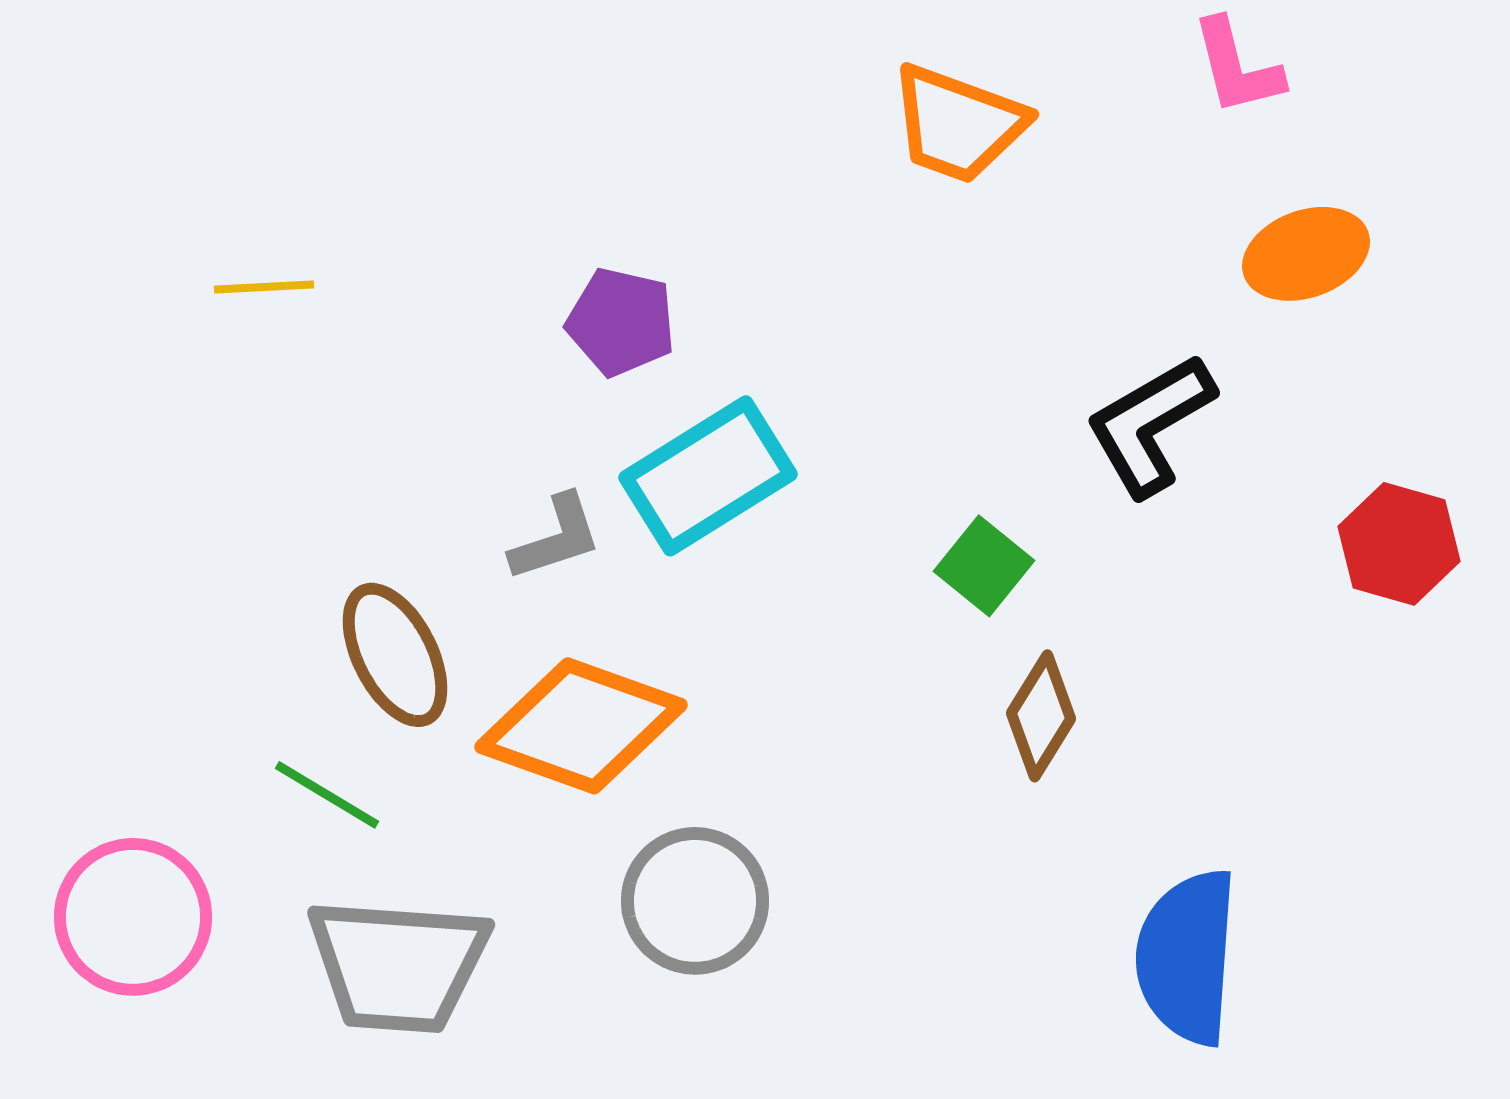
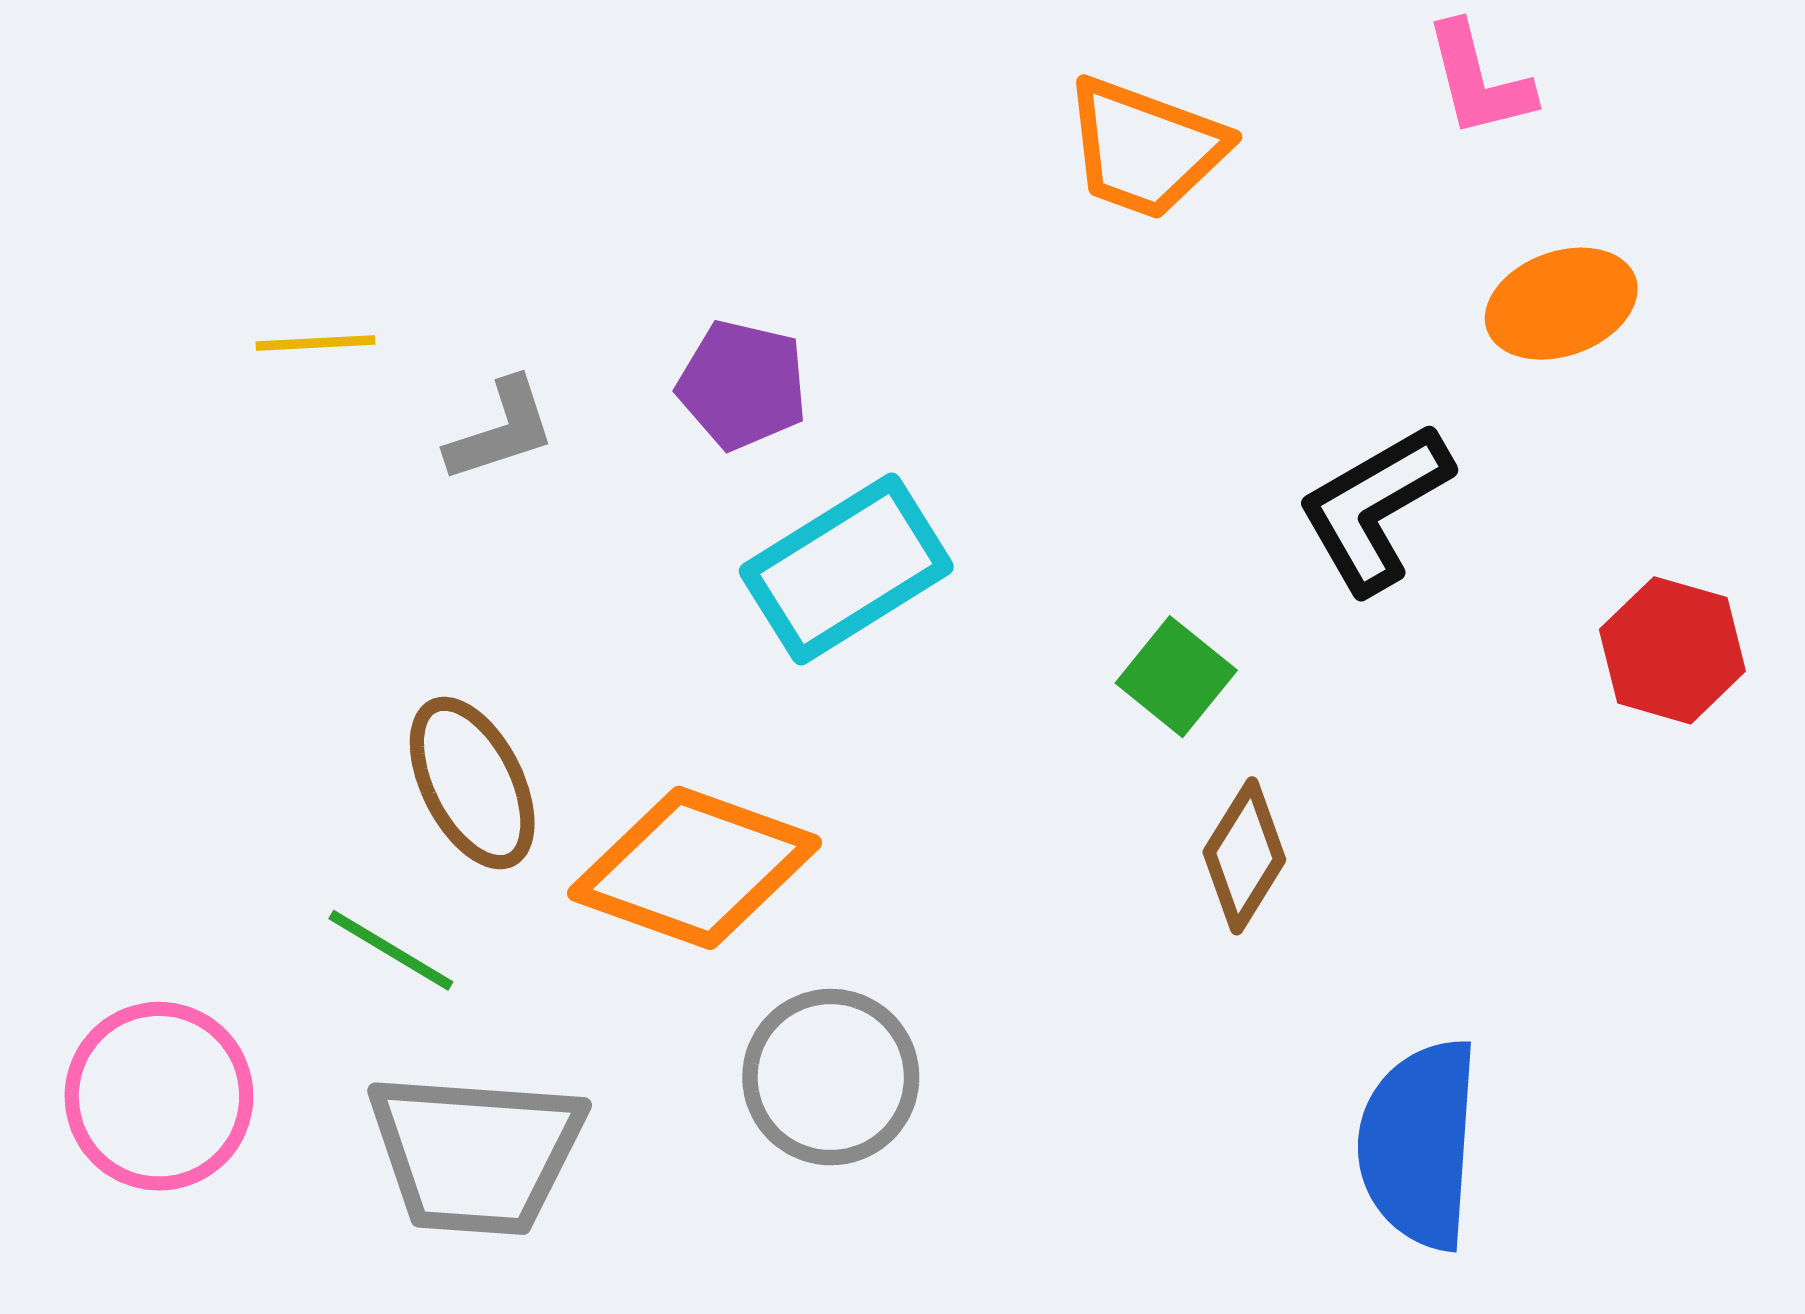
gray L-shape: (556, 538) -> (501, 430), moved

